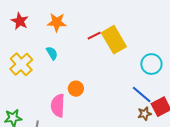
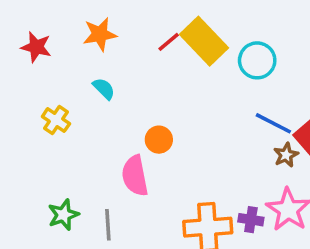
yellow cross: (21, 64) -> (56, 120), size x0.7
cyan circle: (151, 64) -> (257, 60), moved

